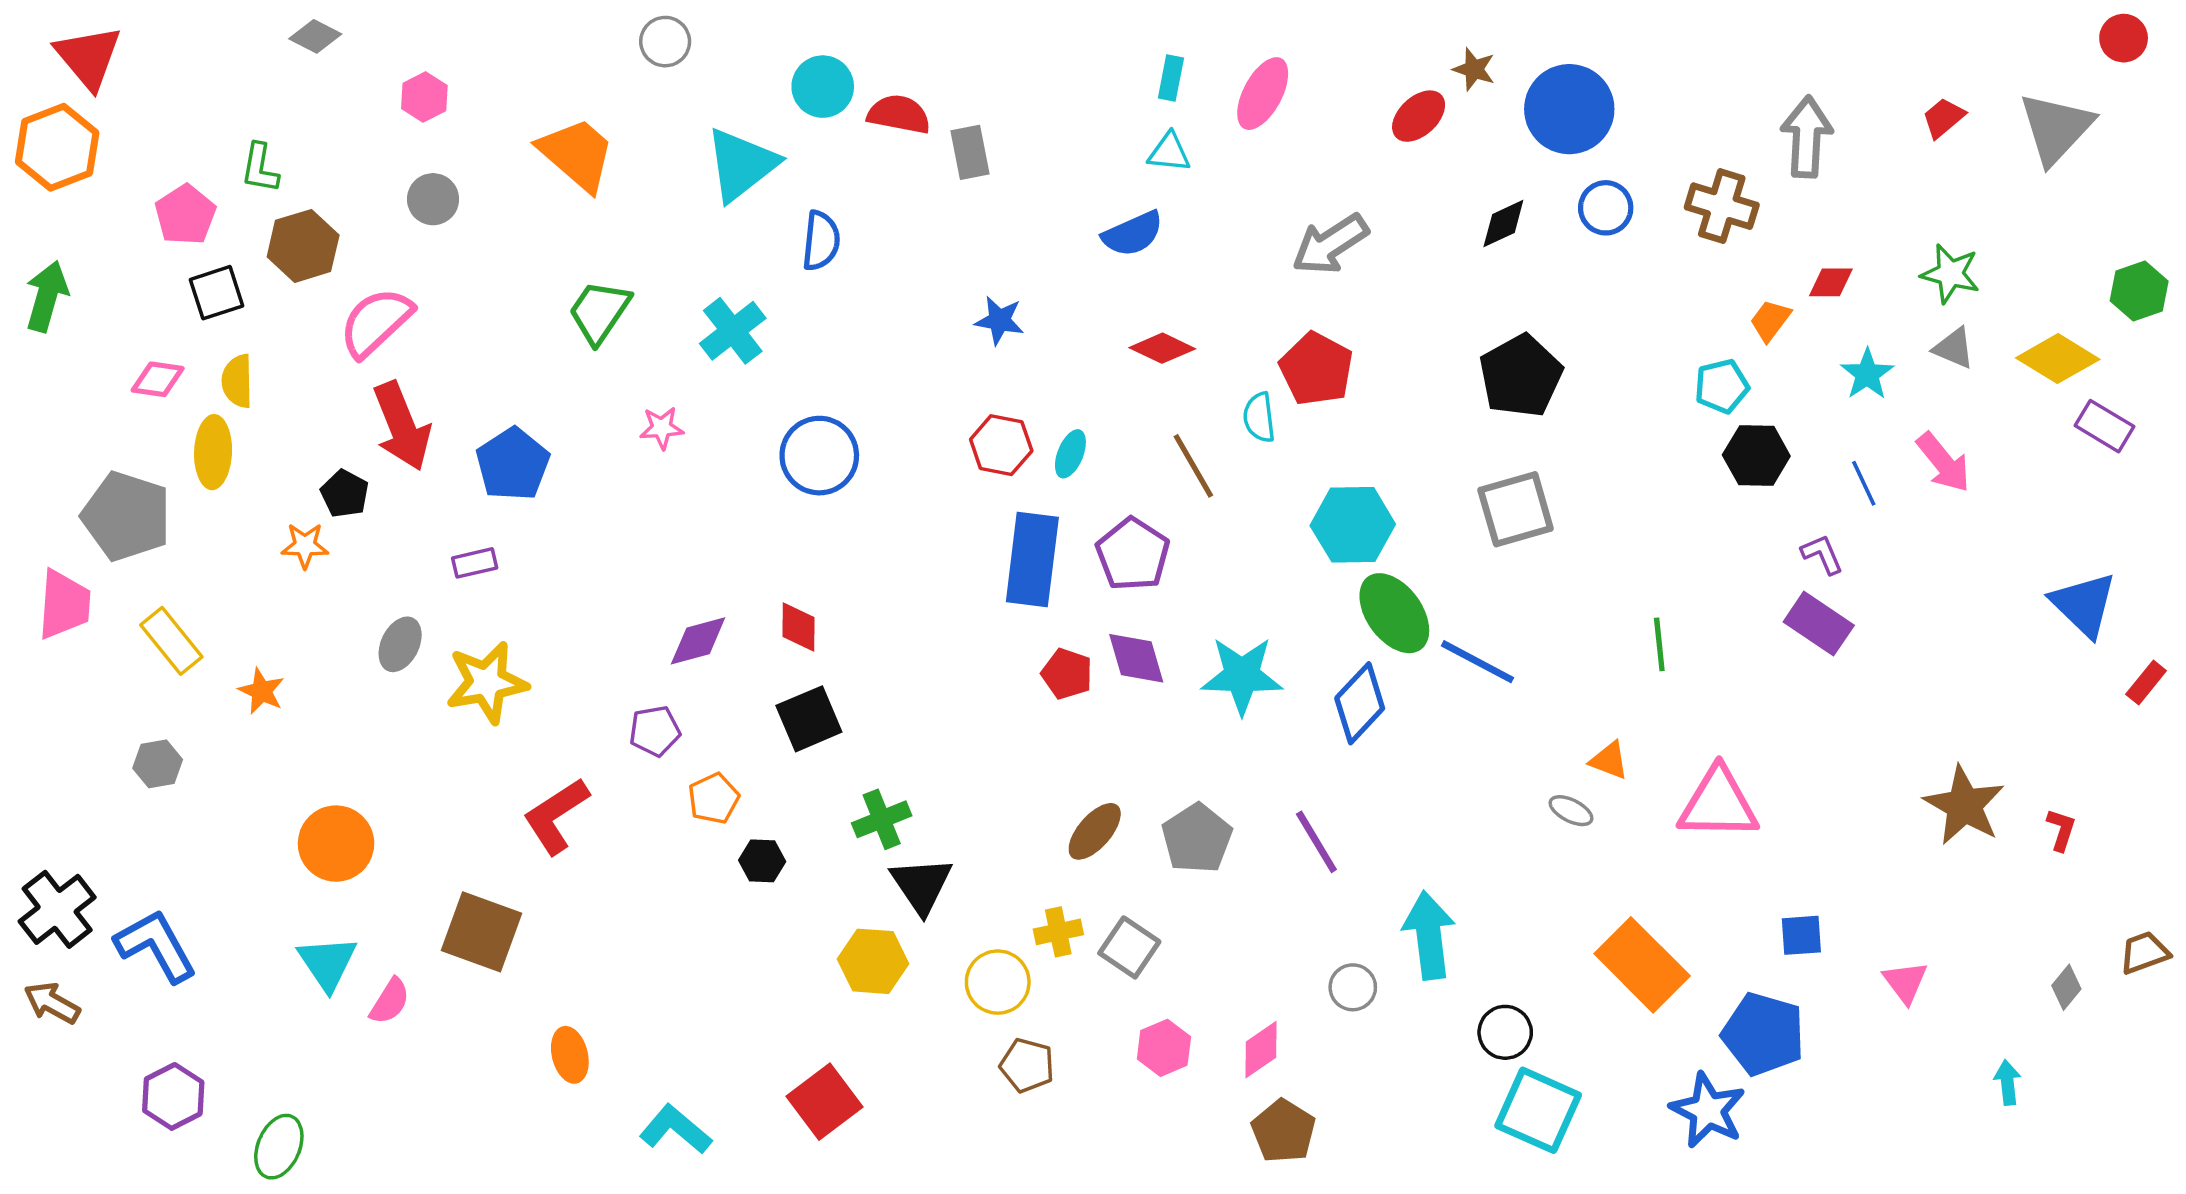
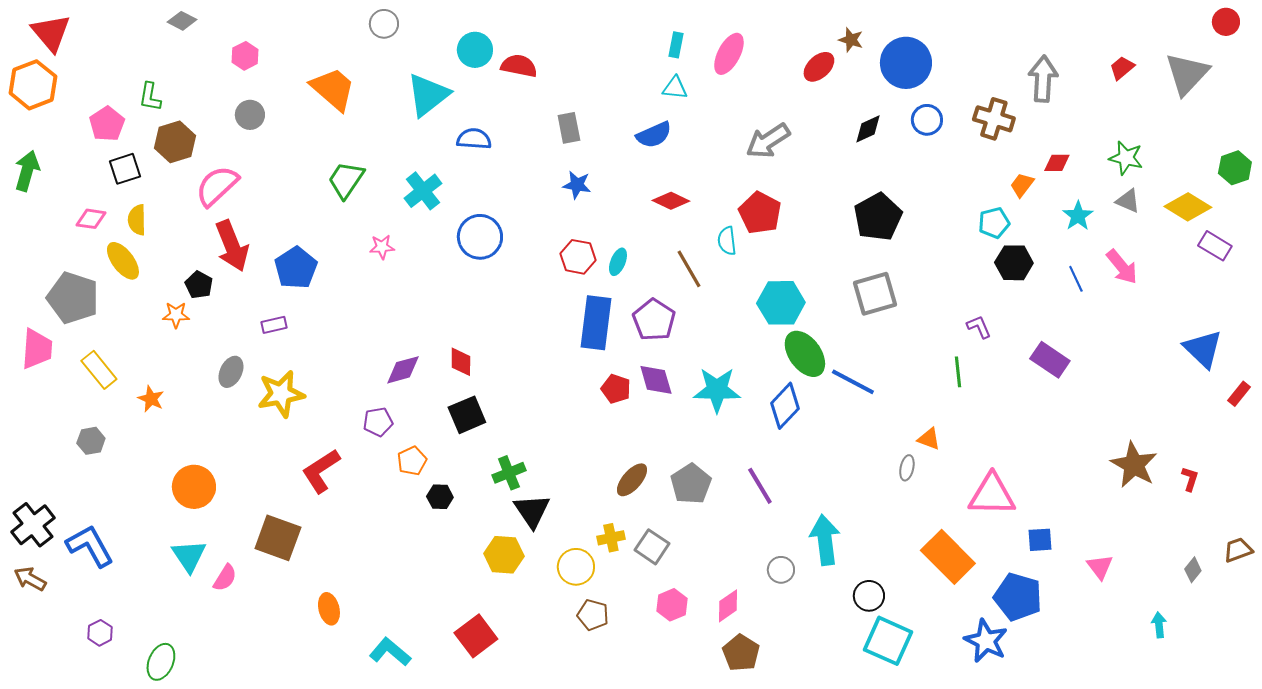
gray rectangle: (970, 152) -> (569, 128), moved
blue semicircle: (821, 241) -> (474, 139), turned -92
yellow ellipse: (213, 452) -> (123, 261), turned -39
blue circle: (819, 456) -> (480, 237), moved
purple L-shape: (1822, 554) -> (979, 327), moved
pink triangle: (1718, 804) -> (992, 495), moved
gray ellipse: (1571, 811) -> (907, 468), turned 75
purple hexagon: (173, 1096) -> (100, 633), size x0.7

